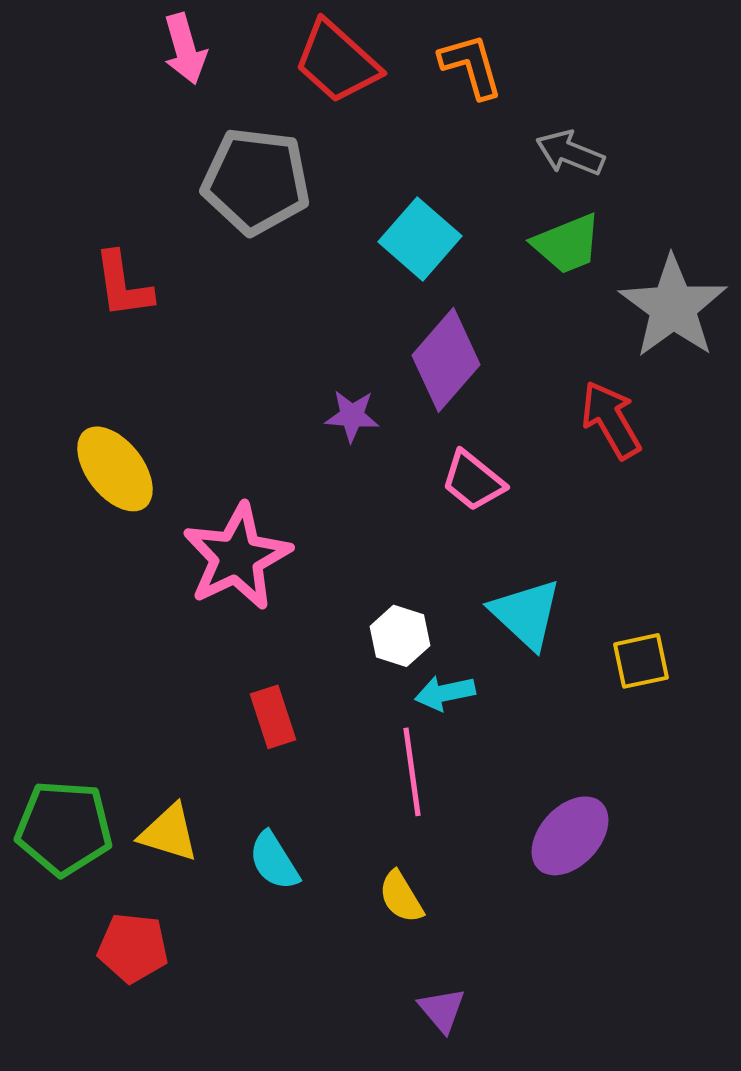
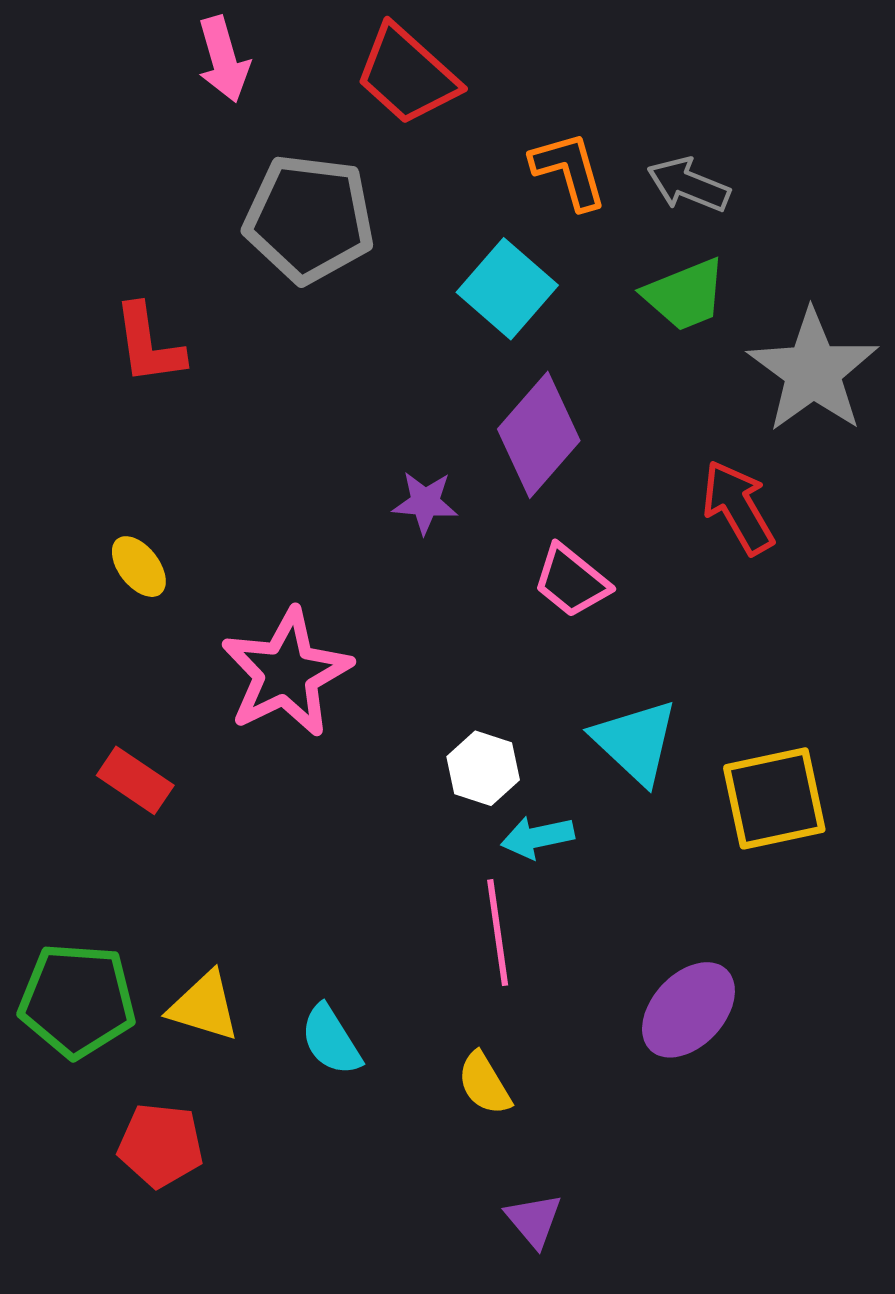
orange L-shape: (471, 66) -> (569, 170), moved
yellow ellipse: (115, 469) -> (139, 567), size x0.6
yellow square: (641, 661) -> (774, 798), size x1.5
red rectangle: (273, 717) -> (135, 780), moved, turned -38

